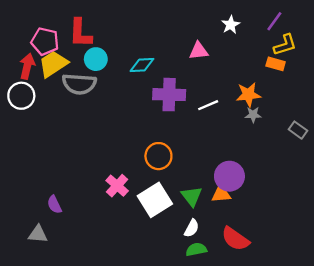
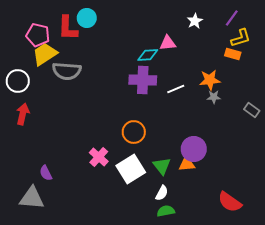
cyan circle: (96, 59) -> (87, 18), moved
cyan diamond: (142, 65) -> (148, 55), moved
red arrow: (27, 66) -> (23, 114), moved
gray triangle: (38, 234) -> (32, 198), size x1.5
red semicircle: (235, 239) -> (230, 202), moved

